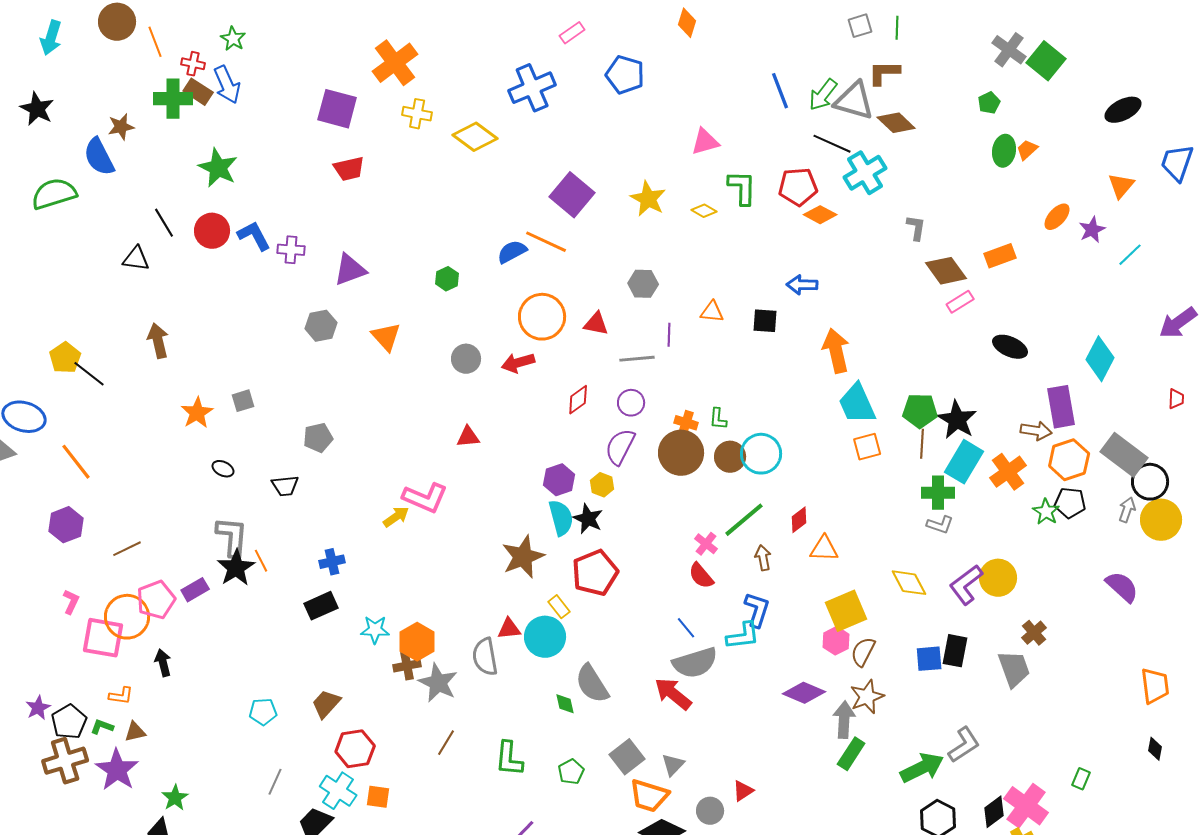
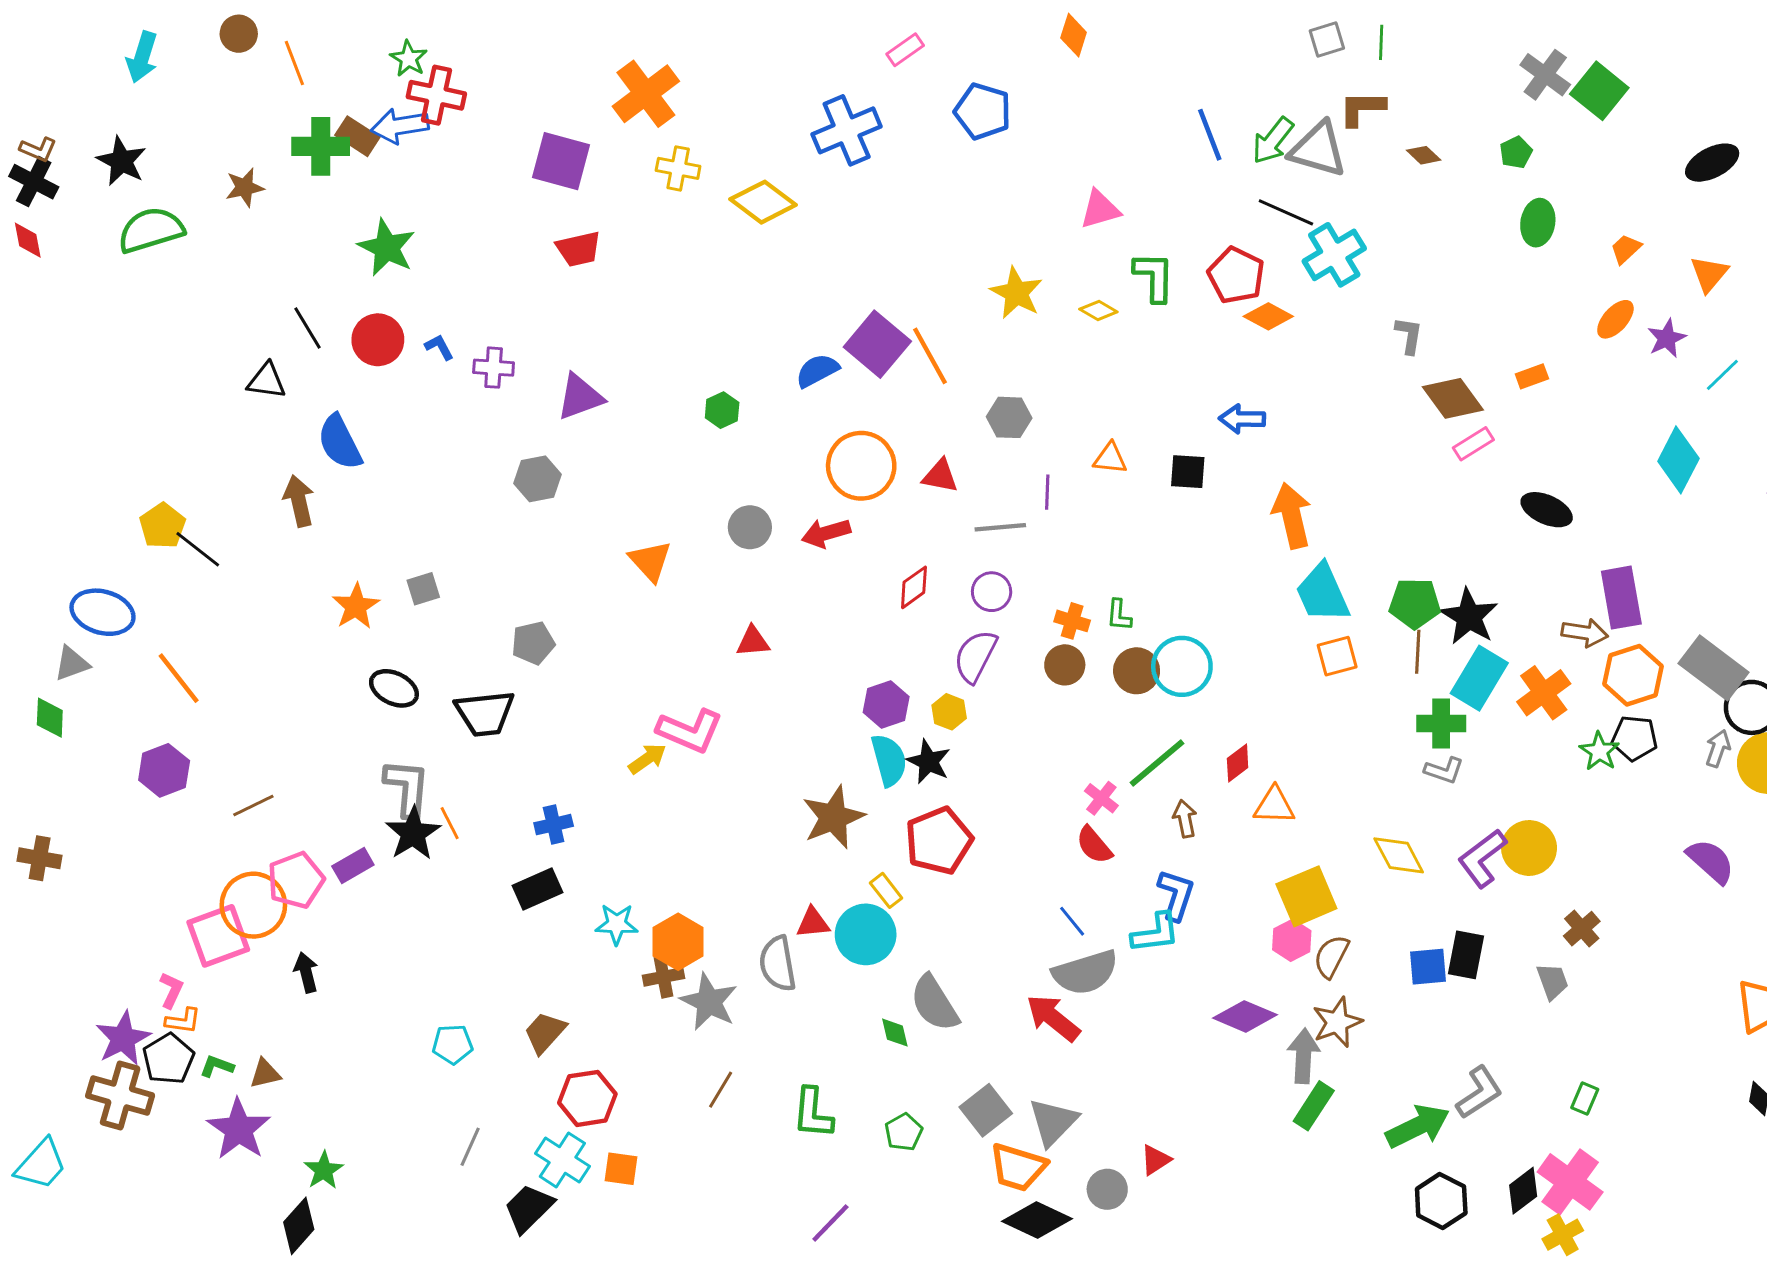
brown circle: (117, 22) -> (239, 34), size x0.7
red cross: (193, 64) -> (436, 95), moved, size x1.6
blue arrow: (227, 85) -> (400, 126), turned 105
brown diamond: (896, 123) -> (1424, 155), moved, size x0.6
orange trapezoid: (1027, 150) -> (1626, 249), moved
blue semicircle: (99, 157) -> (340, 442), moved
red pentagon: (798, 187) -> (1236, 275), turned 30
green semicircle: (54, 194) -> (151, 230), moved
purple square: (572, 195) -> (877, 344), moved
blue L-shape: (254, 236) -> (439, 347), size x0.6
orange line: (546, 242) -> (930, 356), moved, turned 36
orange rectangle: (1000, 256) -> (1532, 376), size x0.7
orange triangle: (386, 337) -> (650, 561), moved
cyan diamond: (1100, 359) -> (1678, 460), moved
brown circle: (681, 453) -> (1065, 665), size x0.6
black ellipse: (223, 469) -> (394, 688), size x1.5
black trapezoid: (285, 486) -> (485, 713), size x1.5
pink L-shape: (71, 602) -> (171, 990), moved
pink square: (103, 638) -> (218, 936), turned -30
gray trapezoid: (1014, 669) -> (1552, 981), size x0.7
orange L-shape: (121, 696) -> (183, 1021), moved
purple star: (38, 708) -> (123, 1038), size x1.5
brown cross: (65, 761) -> (120, 1096), moved, turned 33
gray triangle: (673, 765) -> (1053, 1122), size x1.5
green rectangle: (1081, 779) -> (1585, 1098), moved

